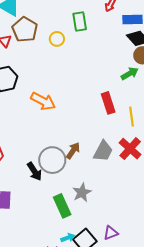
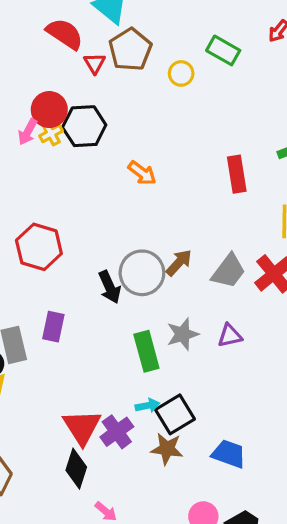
green rectangle: (80, 21) -> (223, 50), turned -60
orange arrow: (43, 101) -> (142, 173), size x0.7
red rectangle: (108, 103) -> (237, 174), moved
purple triangle: (111, 233) -> (230, 336), moved

